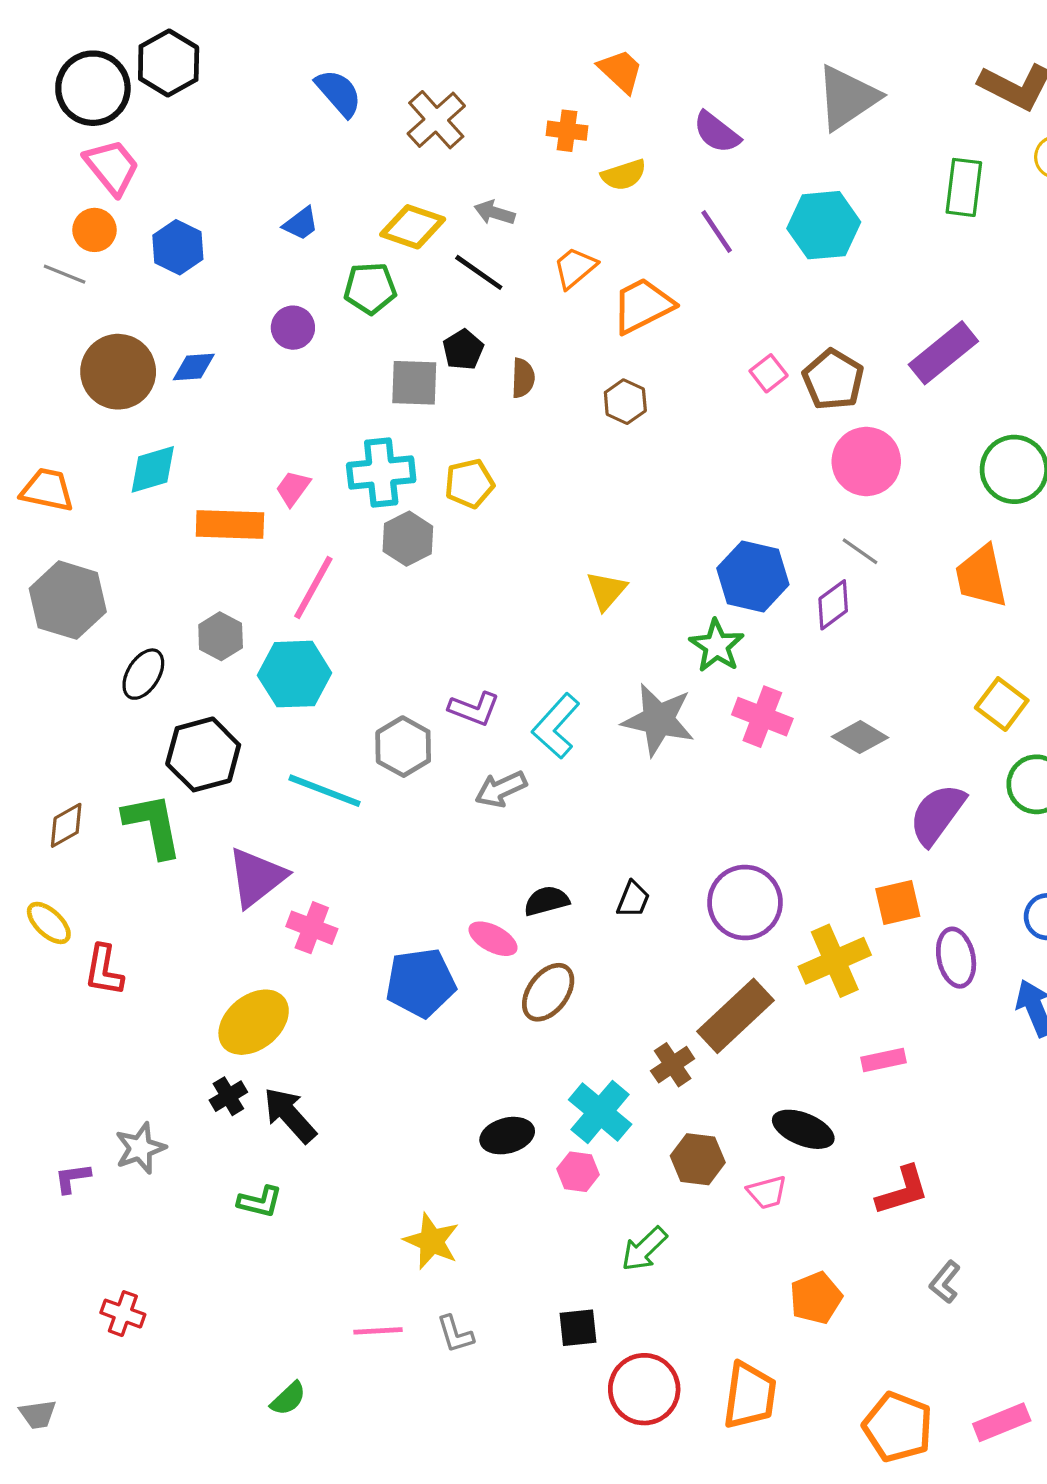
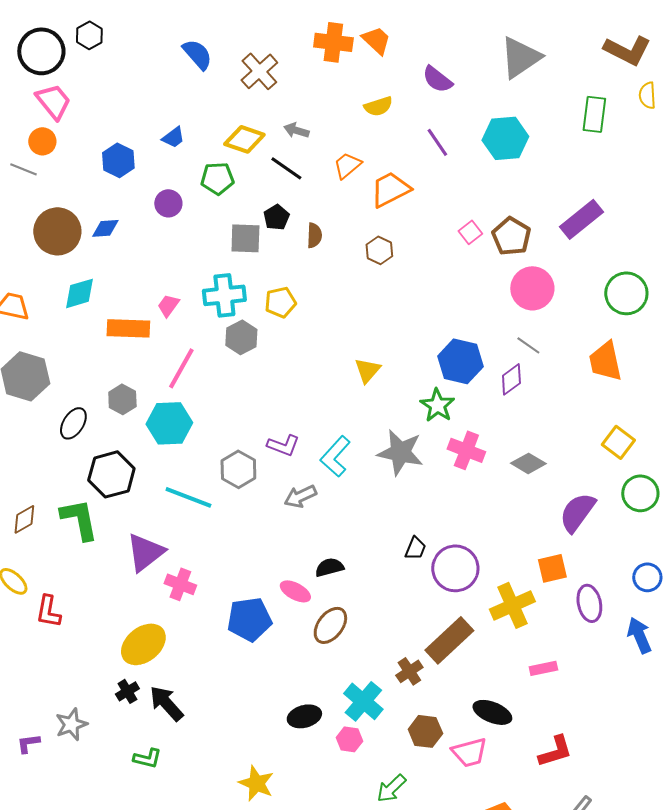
black hexagon: (169, 63) -> (89, 35), size x0.7
orange cross: (567, 131) -> (333, 42), moved, size x1.5
blue hexagon: (178, 247) -> (118, 160), moved
black trapezoid: (633, 899) -> (415, 548), moved
pink trapezoid: (767, 1192) -> (469, 752), size x1.4

